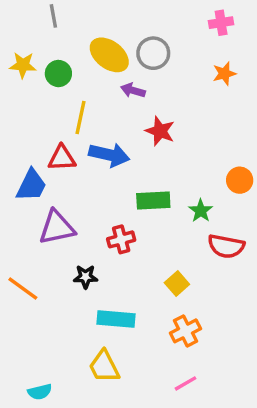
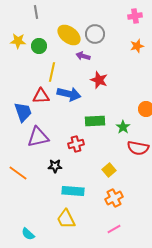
blue trapezoid: (31, 185) -> (23, 112), turned -45
cyan semicircle: (40, 392) -> (28, 234), turned 56

